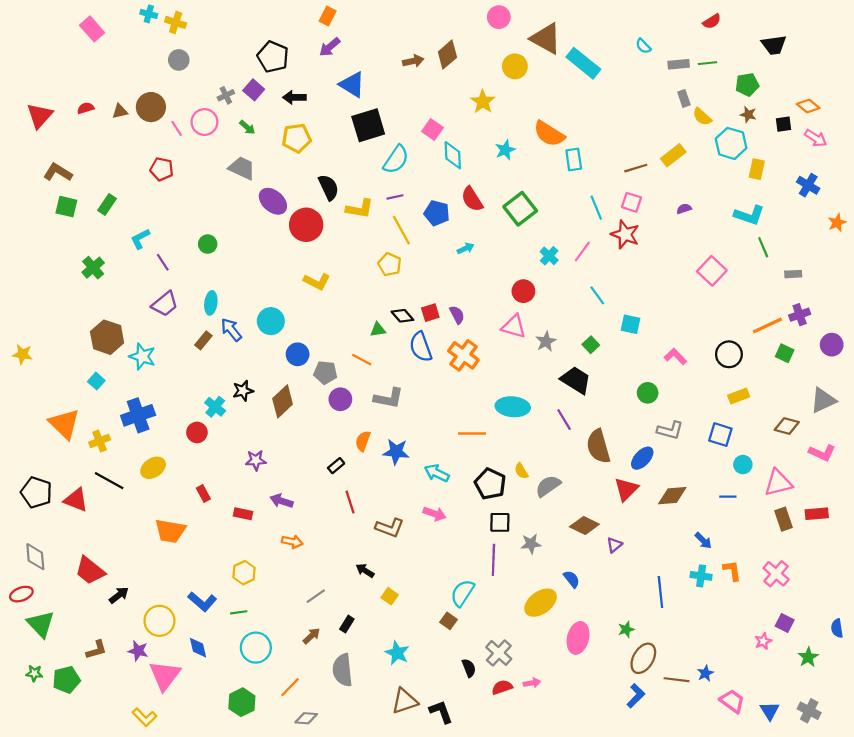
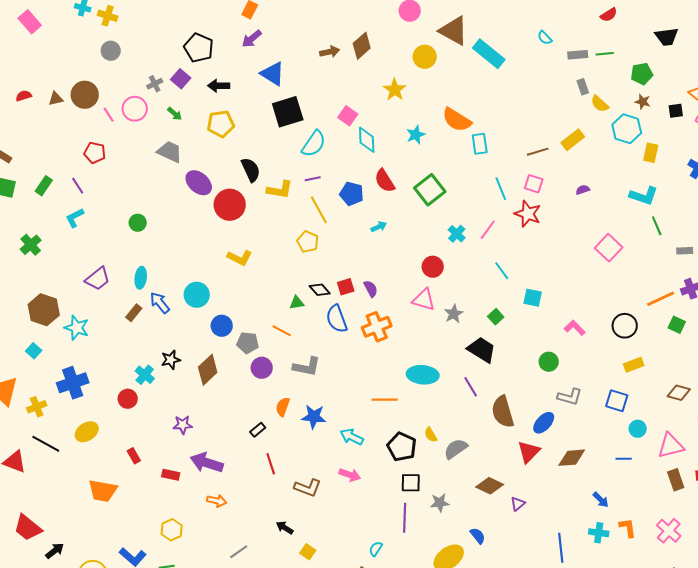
purple line: (163, 262) -> (78, 186), moved
orange cross: (463, 355) -> (377, 327), turned 32
purple arrow: (282, 501) -> (207, 463), size x1.5
cyan semicircle: (462, 593) -> (376, 549), size x0.6

